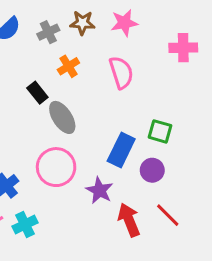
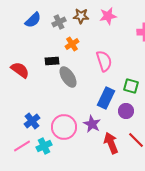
pink semicircle: (121, 72) -> (104, 61), moved
black rectangle: (37, 93) -> (52, 61), turned -56
pink circle: (56, 167) -> (64, 127), moved

